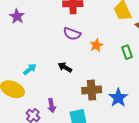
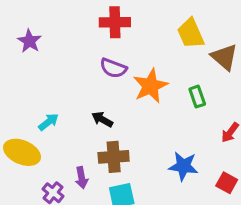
orange star: (96, 45) -> (150, 86), size x1.6
brown cross: (92, 90) -> (114, 157), moved
blue star: (118, 98) -> (183, 166), turned -30

